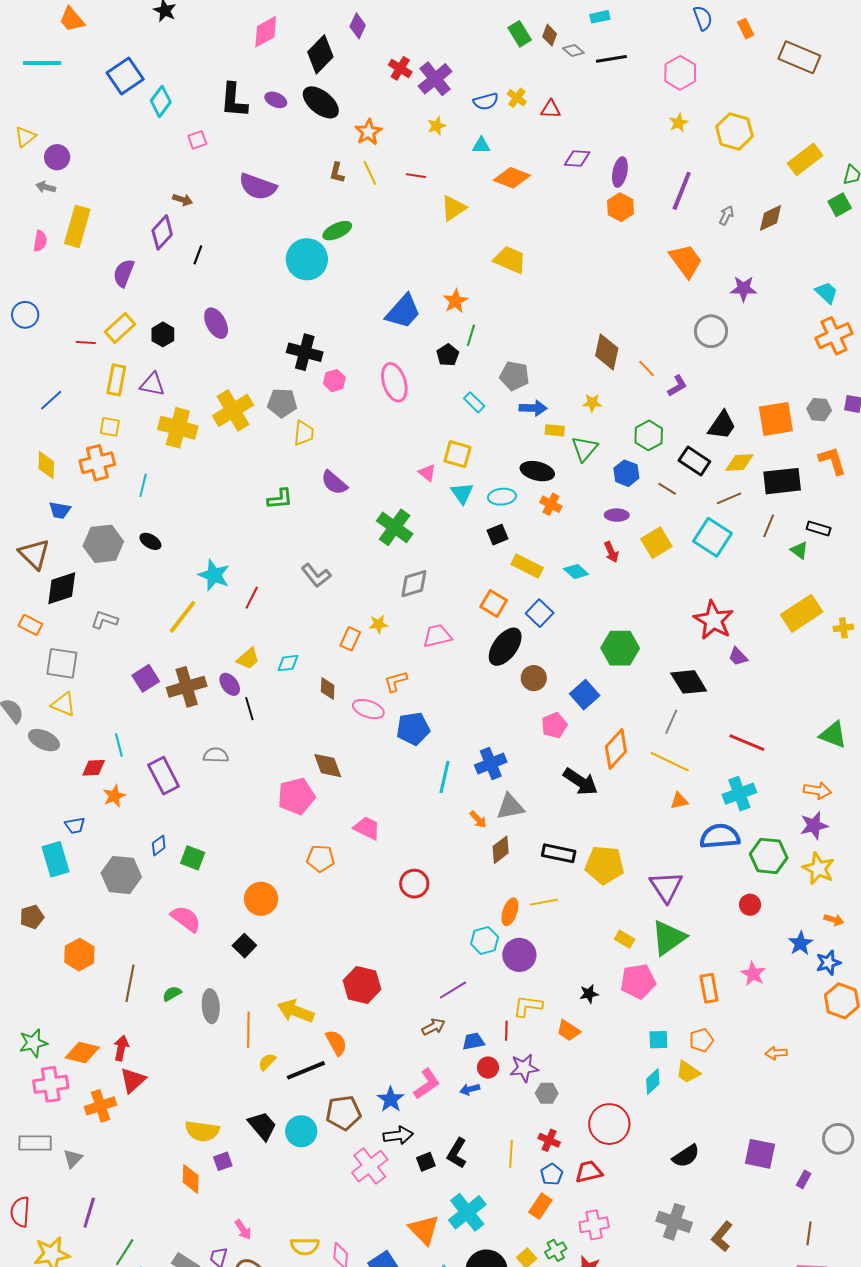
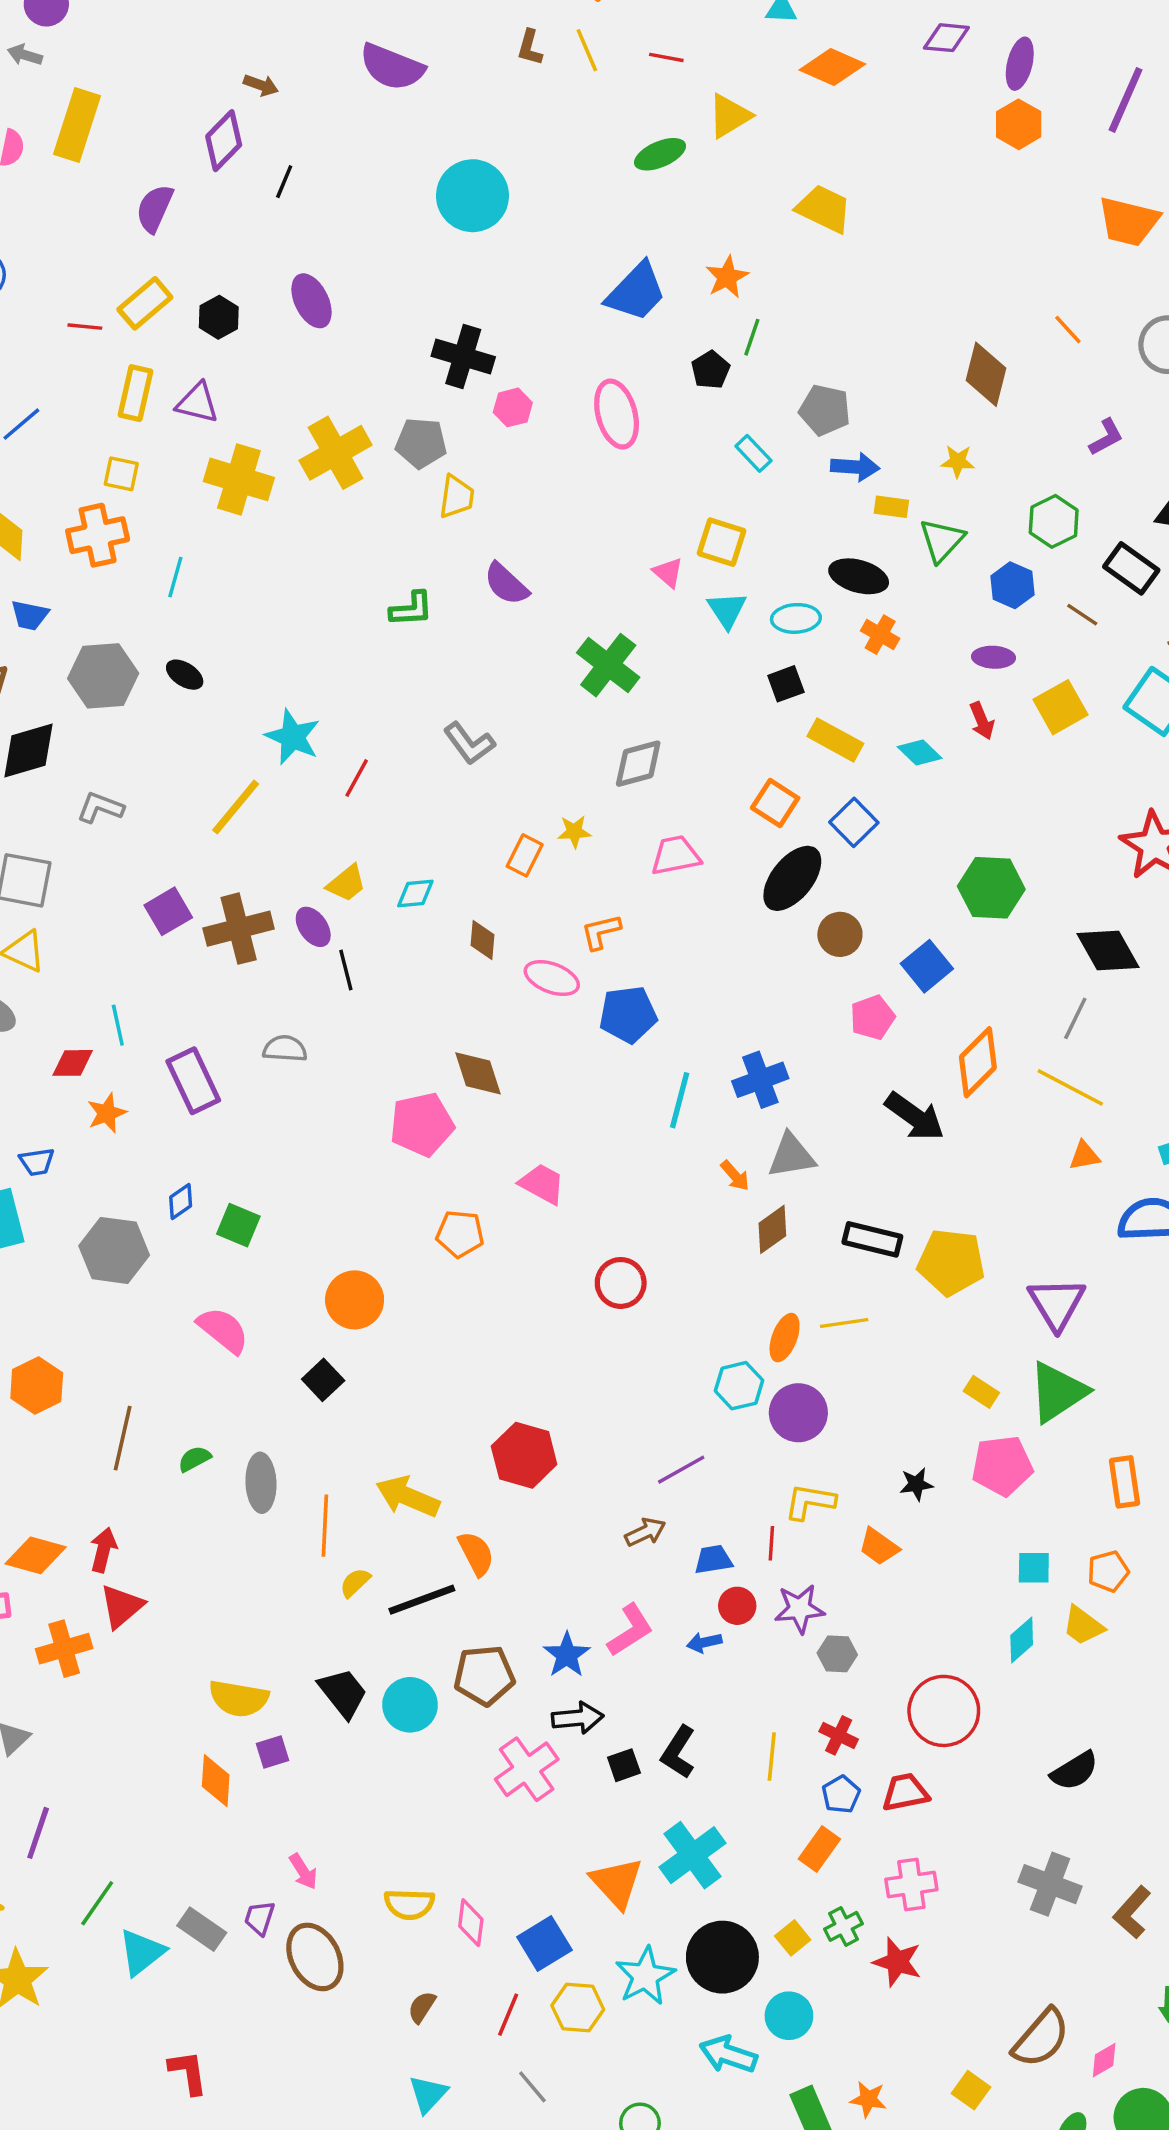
green ellipse: (337, 231) -> (660, 154), moved
orange trapezoid: (686, 261) -> (1129, 221), turned 138
orange line: (647, 368) -> (1068, 330), moved

